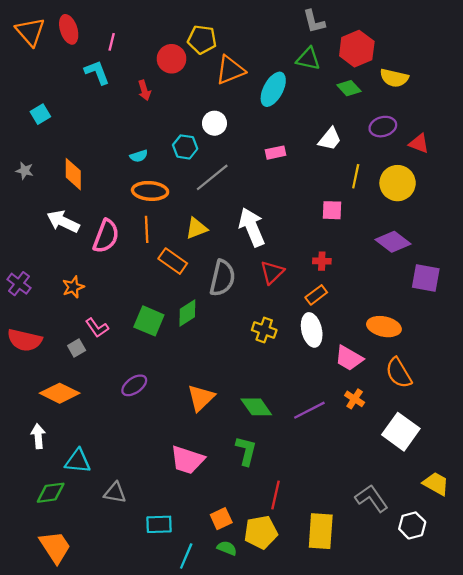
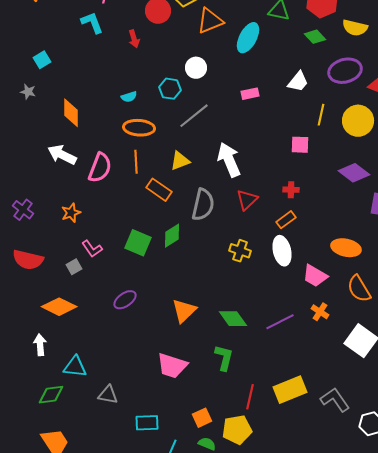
purple ellipse: (383, 127) -> (345, 71), size x1.4
gray star: (25, 171) -> (28, 92), moved
yellow rectangle: (321, 531) -> (290, 390), moved, turned 64

